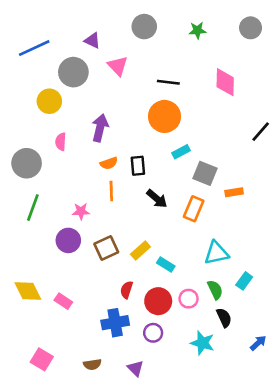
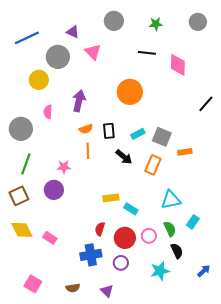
black line: (168, 82) -> (147, 53), moved
cyan rectangle: (181, 152) -> (138, 134), moved
brown square: (106, 248) -> (19, 196), moved
yellow rectangle: (140, 251) -> (111, 198), turned 35
cyan star: (202, 343) -> (160, 271), turned -30

